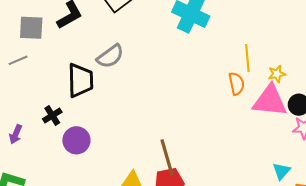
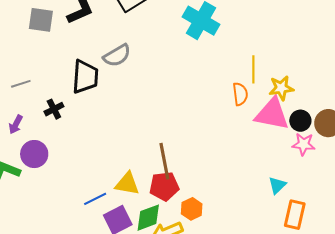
gray line: (18, 60) -> (21, 84), moved
yellow star: (277, 74) -> (281, 88), size x1.4
purple circle: (76, 140) -> (34, 154), moved

